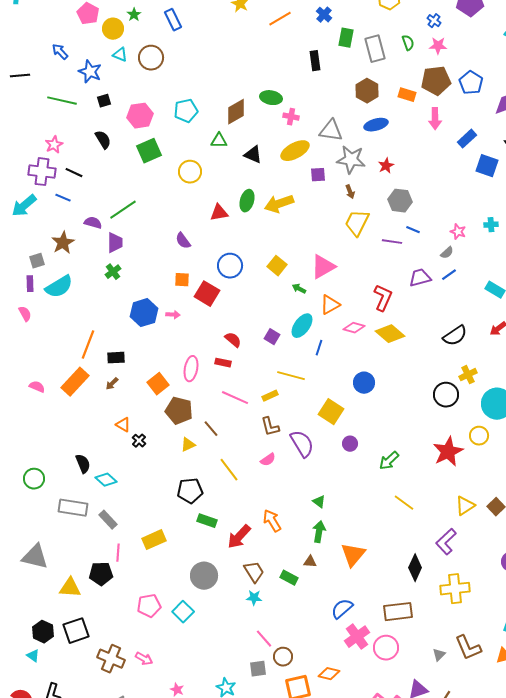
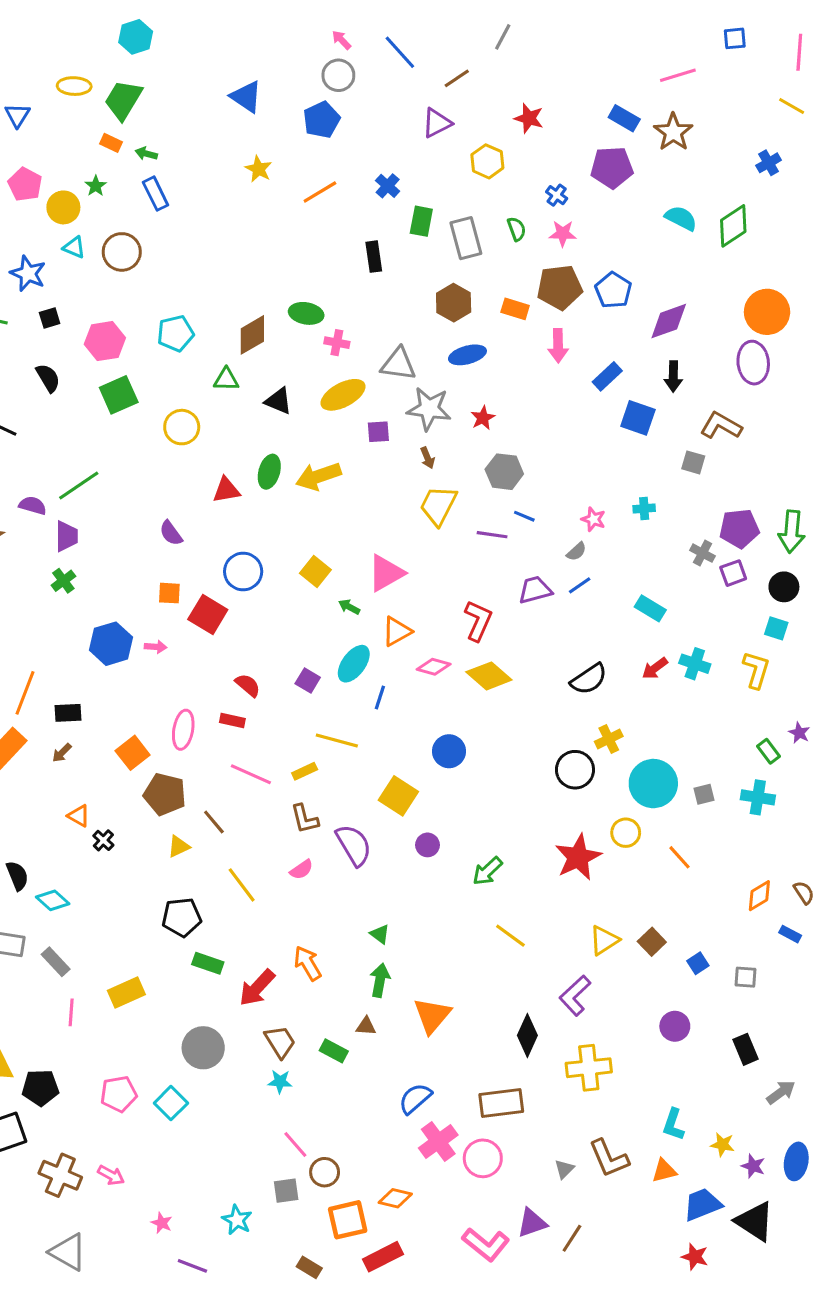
black pentagon: (101, 574) -> (40, 1088), moved

